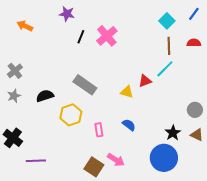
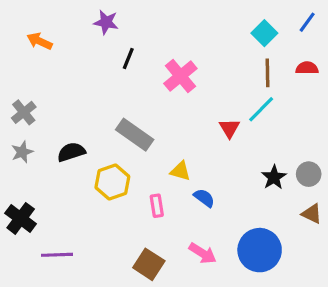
pink cross: (107, 36) -> (180, 76), moved
red triangle: (145, 81) -> (230, 128), turned -40
yellow triangle: (127, 92) -> (180, 171), moved
black star: (173, 133) -> (274, 177), moved
pink arrow: (116, 160) -> (203, 253), moved

